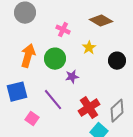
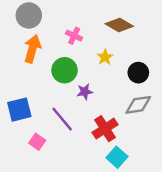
orange arrow: (28, 56) -> (32, 49), moved
gray diamond: (117, 111) -> (138, 105), moved, turned 35

